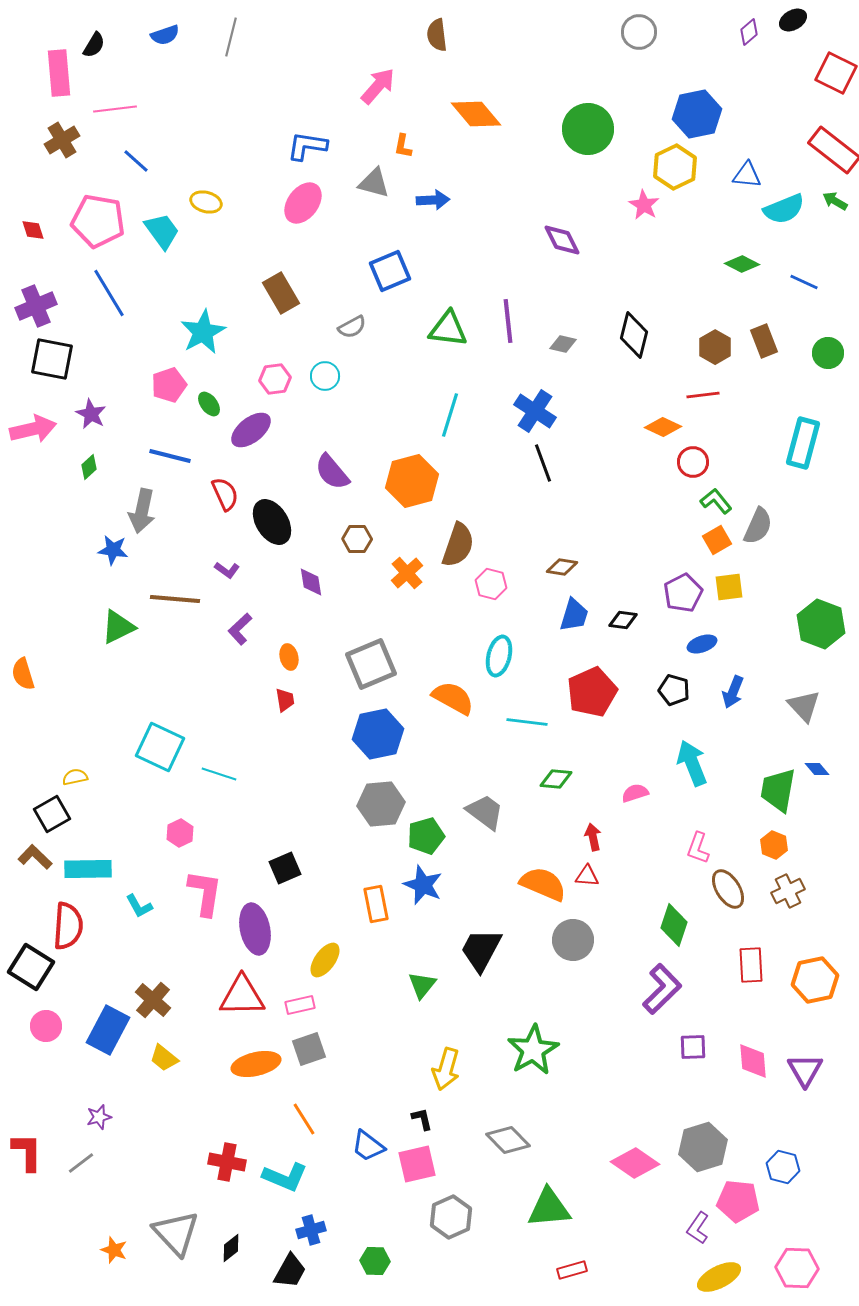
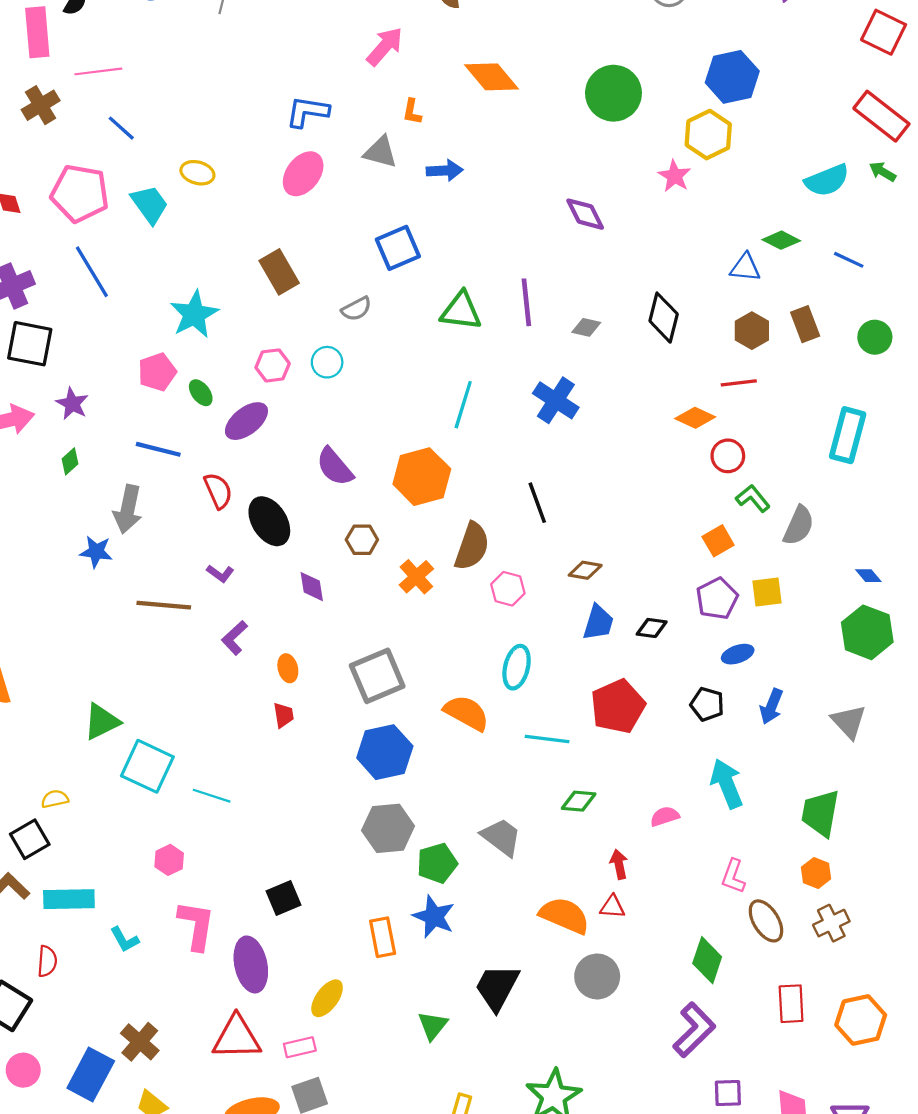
blue triangle: (747, 175) -> (745, 267), moved
black line: (543, 463) -> (537, 503), moved
orange square: (717, 540) -> (718, 541), moved
green triangle: (118, 627) -> (102, 722), moved
blue diamond: (817, 769) -> (868, 576), moved
red semicircle: (68, 926) -> (47, 961), size x0.6

